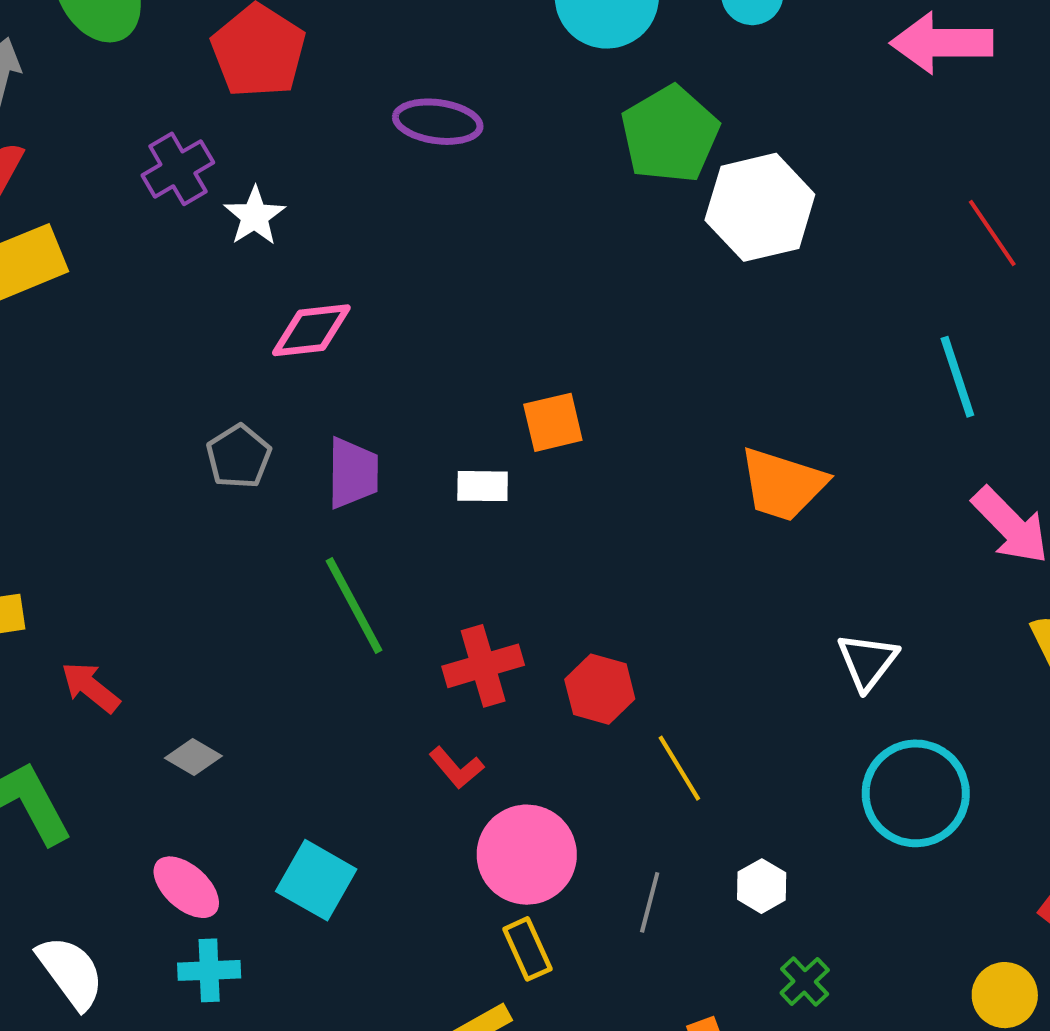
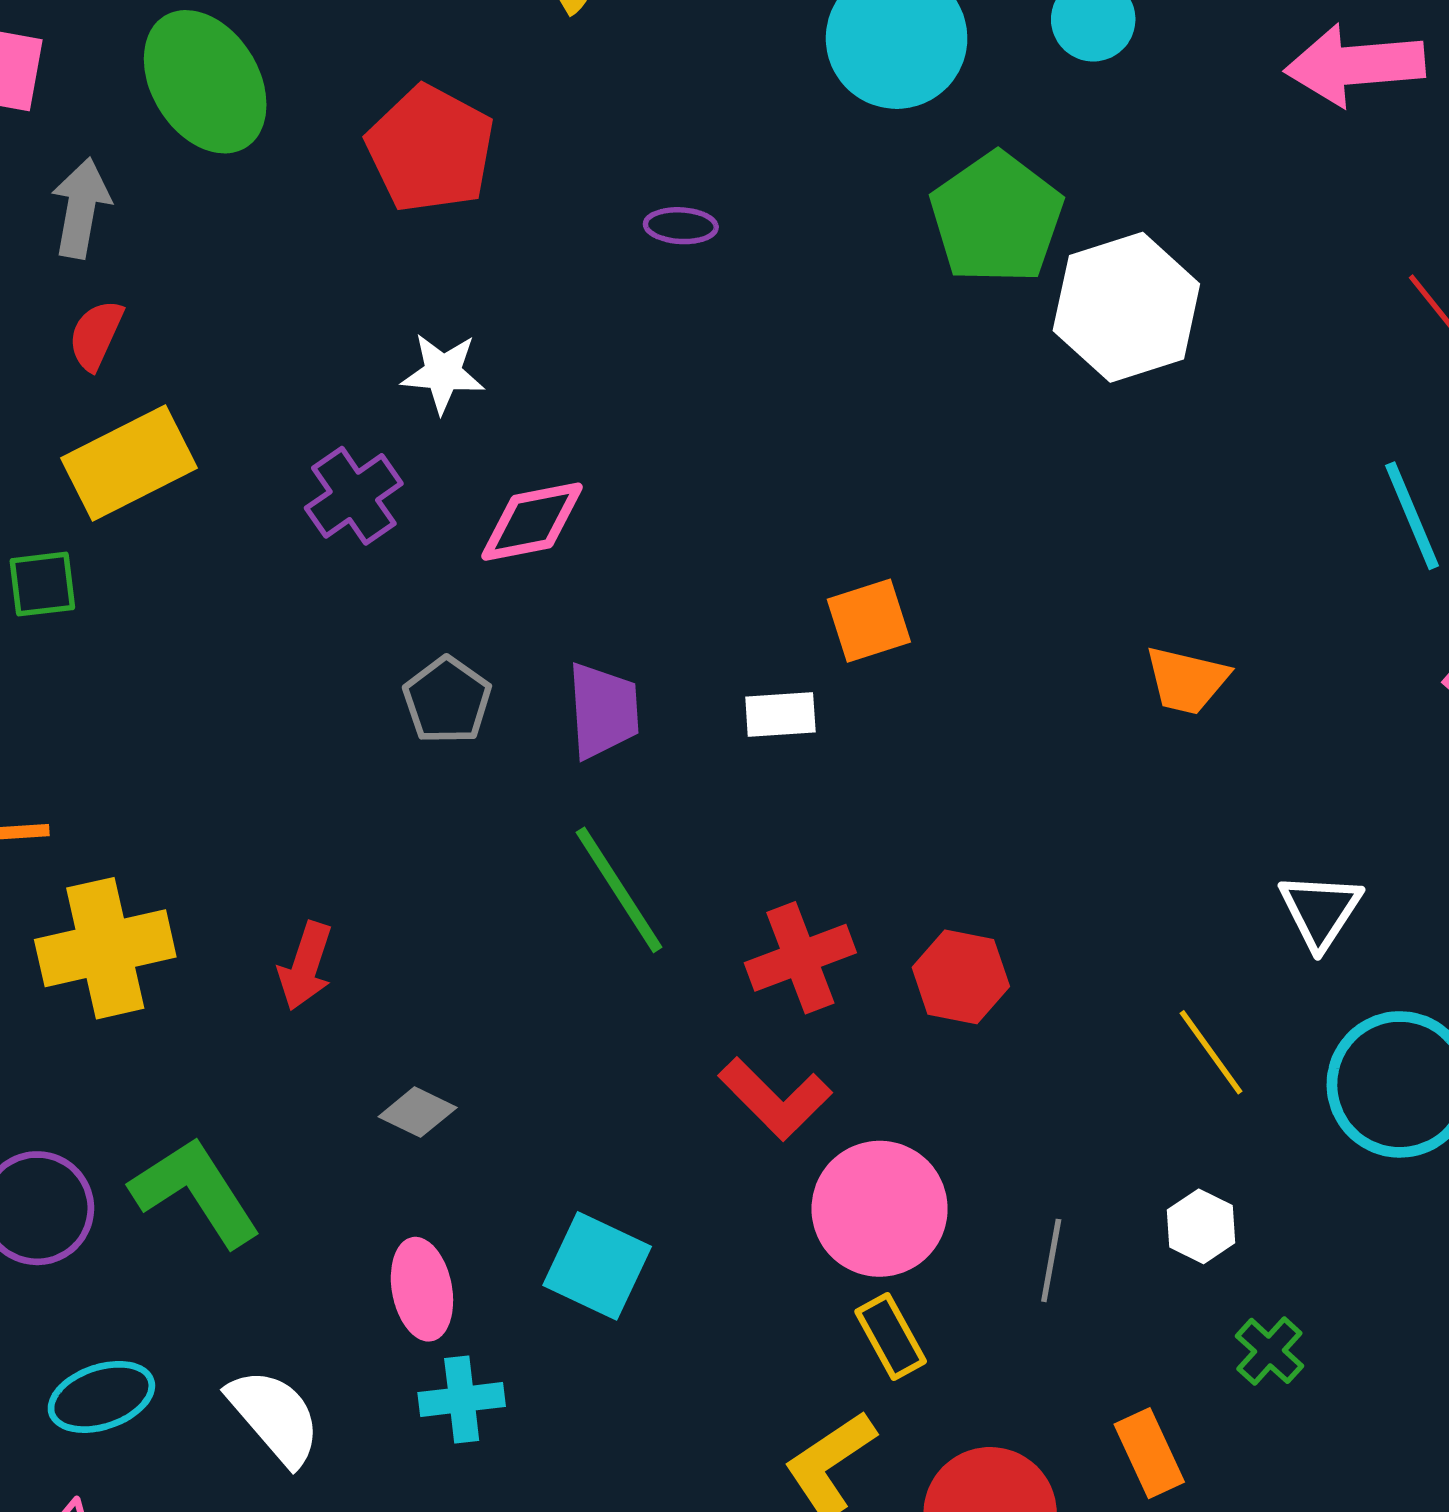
purple ellipse: (438, 122) -> (681, 226), size x0.6
purple cross: (178, 169) -> (354, 496), moved
white star: (255, 216) -> (443, 373), turned -30
orange trapezoid: (783, 484) -> (1187, 680), size x0.7
red arrow: (90, 687) -> (305, 966), moved, turned -106
red L-shape: (456, 768) -> (775, 1099), size x1.5
yellow line: (679, 768) -> (1211, 1052), moved
pink ellipse: (186, 887) -> (422, 1289), turned 42

